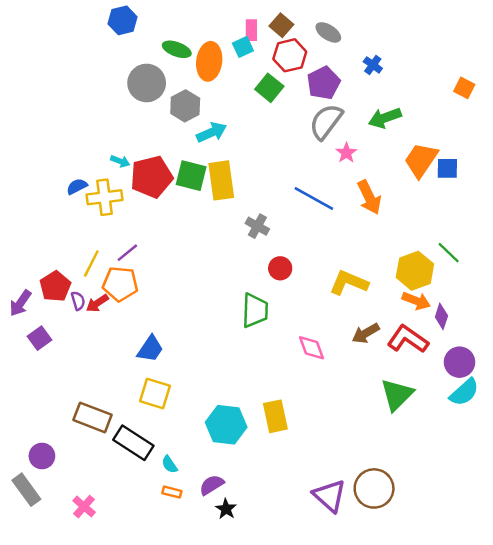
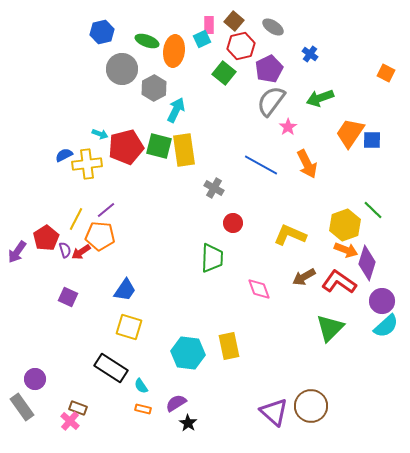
blue hexagon: (123, 20) -> (102, 32), moved
cyan arrow: (212, 132) -> (176, 110), turned -40
purple diamond: (441, 316) -> (367, 263), size x1.6
purple square: (40, 338) -> (68, 297), moved, turned -30
brown rectangle: (92, 417) -> (78, 408), moved, size x0.6

